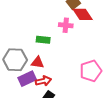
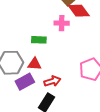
red arrow: (43, 81) -> (52, 81), moved

